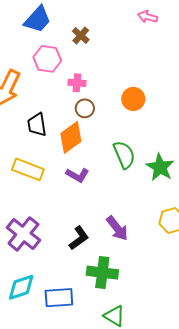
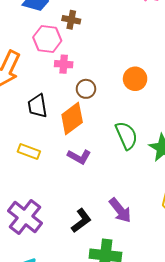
brown cross: (81, 35) -> (71, 20), moved, turned -30
pink cross: (77, 83) -> (64, 64), moved
yellow rectangle: (28, 169) -> (29, 151), size x0.7

